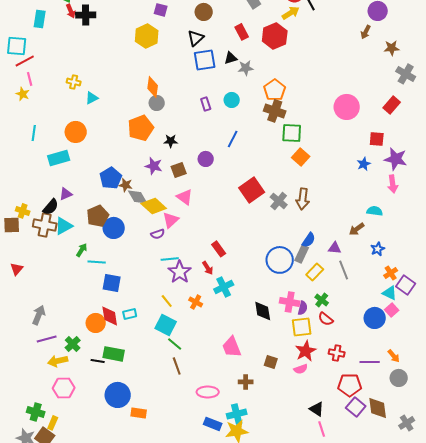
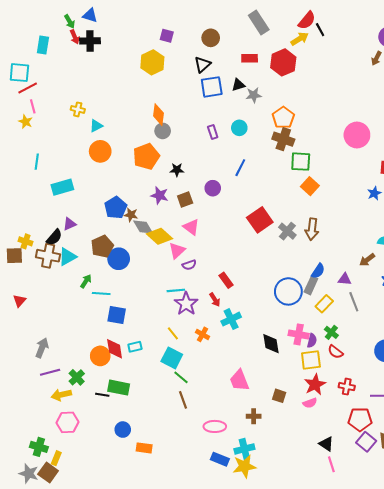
red rectangle: (242, 32) -> (250, 58), turned -63
orange circle: (76, 132) -> (100, 151), moved
purple semicircle: (158, 234) -> (189, 265), moved
blue circle: (118, 395) -> (123, 430), size x0.6

